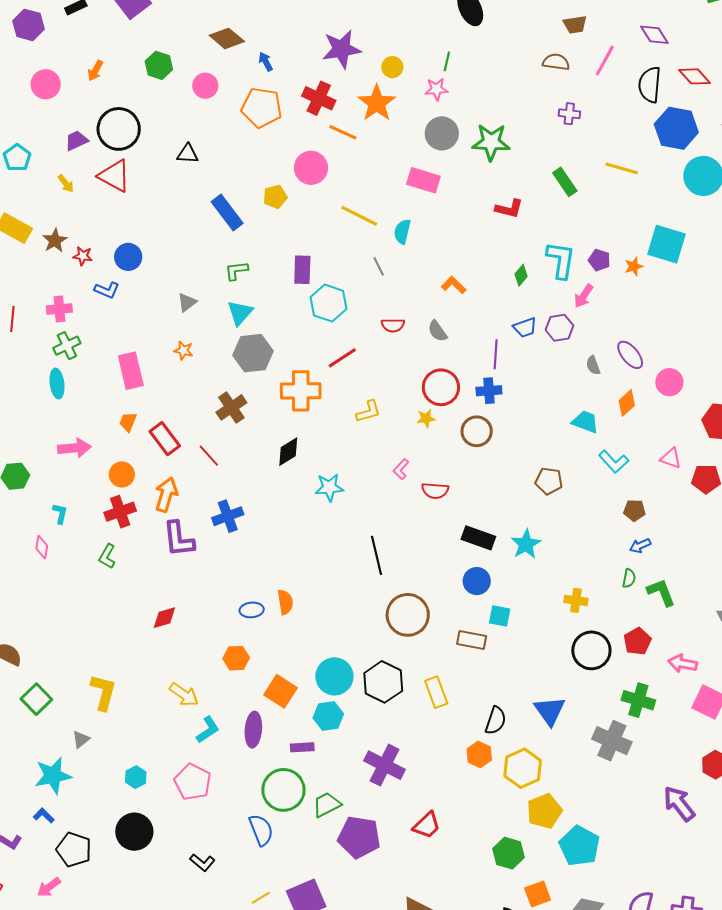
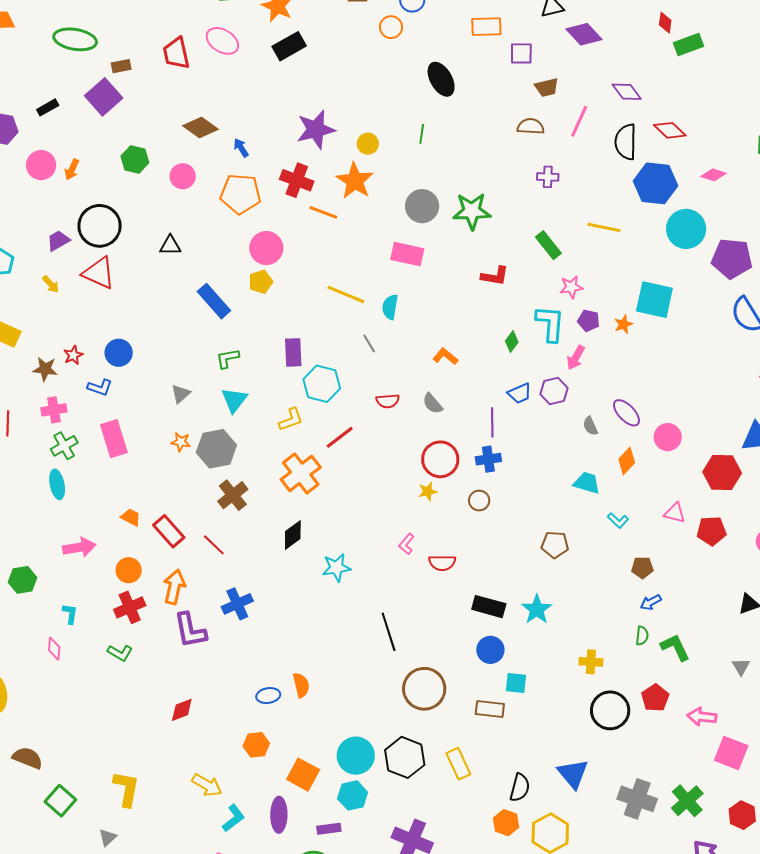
pink circle: (46, 84) -> (41, 165), moved
pink star: (437, 89) -> (571, 287), moved
pink circle: (311, 168) -> (266, 248), moved
brown star: (55, 240) -> (45, 369), moved, turned -30
red star: (83, 256) -> (73, 355), turned -30
gray hexagon: (253, 353) -> (216, 449), moved
pink rectangle: (131, 371) -> (114, 439), moved
orange cross: (301, 391) -> (301, 473), turned -33
yellow L-shape: (368, 411) -> (291, 419), moved
orange trapezoid: (128, 422) -> (131, 517), turned 100
brown circle: (477, 431) -> (479, 501), size x0.7
cyan L-shape: (614, 462) -> (618, 520), size x0.7
green L-shape: (107, 556) -> (120, 653), turned -85
green cross: (638, 700) -> (687, 801), moved, turned 36

